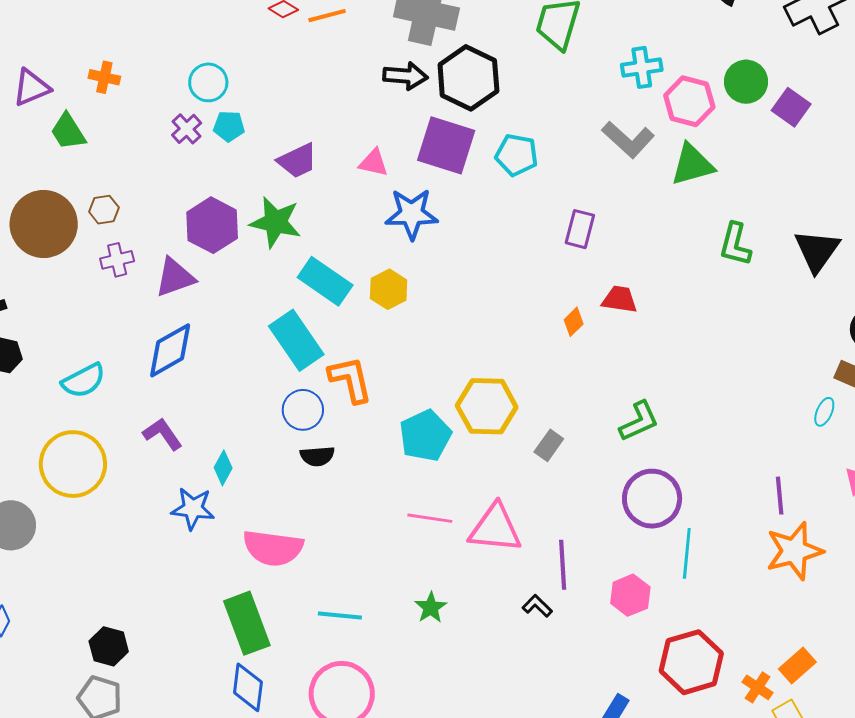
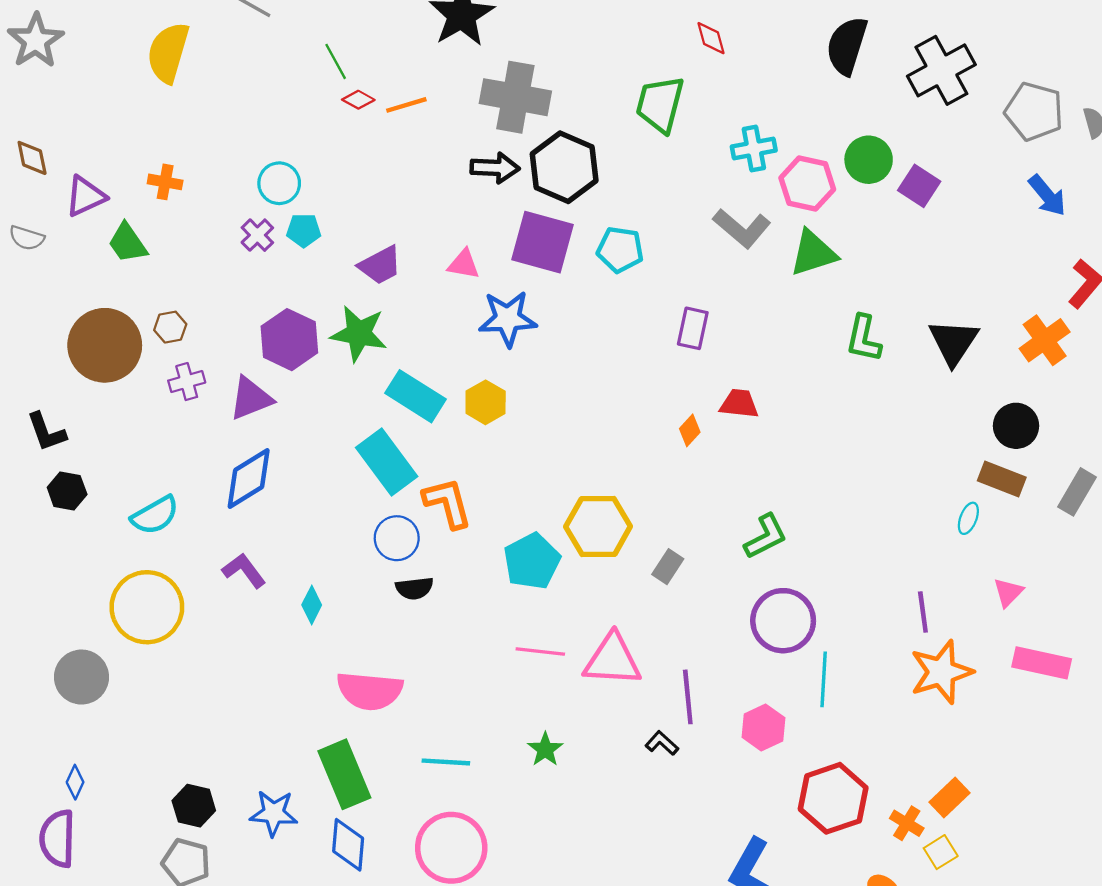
blue star: (193, 509) -> (274, 813), moved

